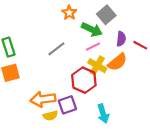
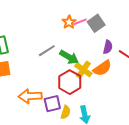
orange star: (69, 13) -> (69, 22), moved
green arrow: (92, 29) -> (69, 57), moved
pink line: (93, 47) -> (80, 22), moved
yellow semicircle: (50, 116) -> (66, 112), moved, turned -64

